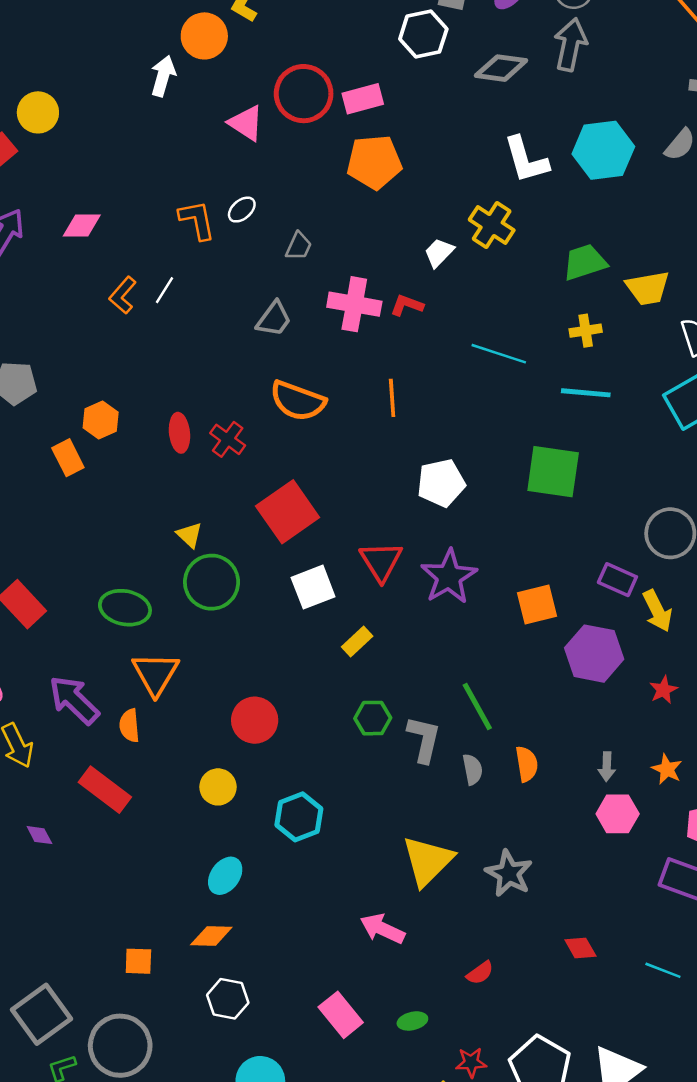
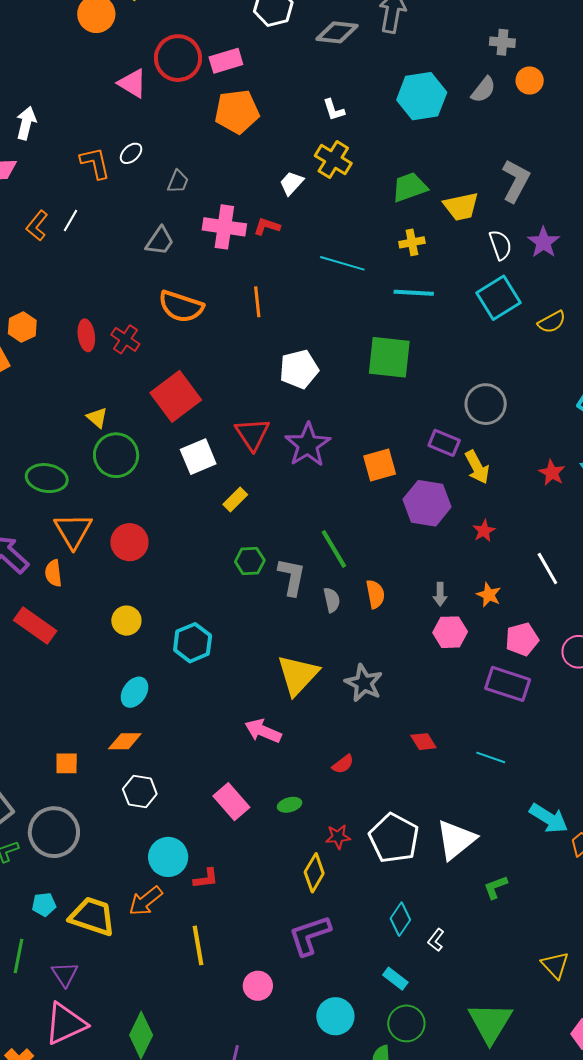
white arrow: (163, 76) -> (26, 123), moved
white L-shape: (526, 160) -> (334, 110), moved, size x0.6
red circle: (255, 720) -> (129, 542), moved

